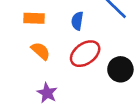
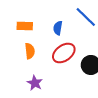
orange semicircle: (41, 51) -> (30, 51), turned 42

